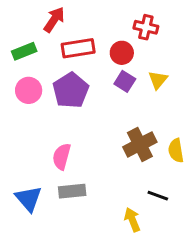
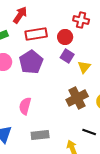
yellow triangle: (158, 80) -> (84, 67), moved
gray rectangle: (72, 191) -> (40, 135), moved

